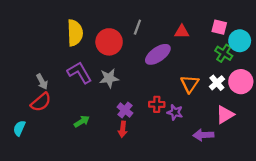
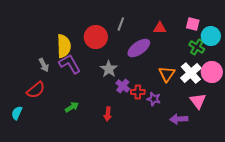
yellow semicircle: (75, 33) -> (64, 46), moved
gray star: (109, 78) -> (109, 69), moved, turned -30
gray arrow: (42, 82) -> (44, 65), moved
white cross: (217, 83) -> (191, 73), size x1.5
purple cross: (125, 110) -> (123, 86), moved
pink triangle: (225, 115) -> (198, 101), turned -36

